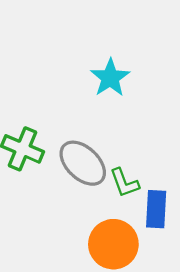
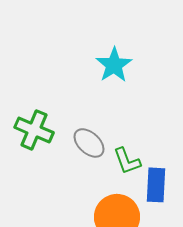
gray ellipse: (83, 163) -> (89, 143), size x0.7

